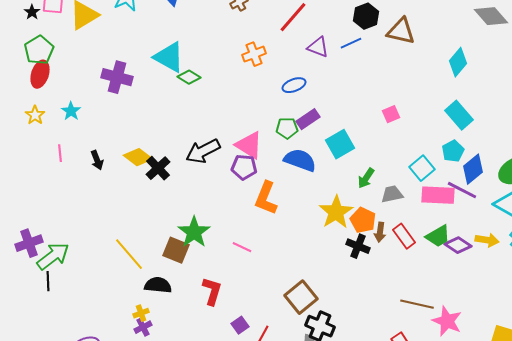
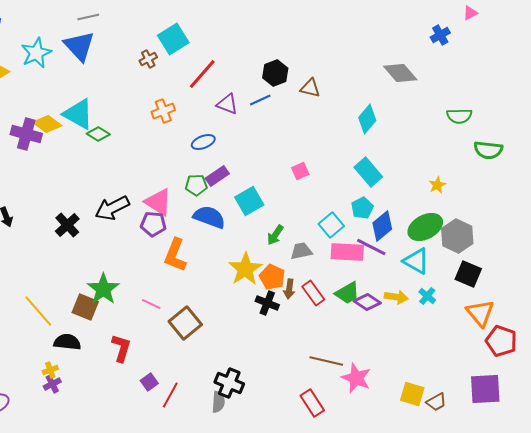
brown triangle: (401, 31) -> (310, 88), size x0.7
yellow diamond: (138, 157) -> (47, 124), moved
brown square: (301, 297) -> (185, 323), moved

